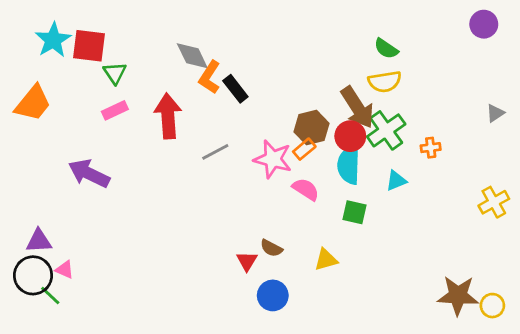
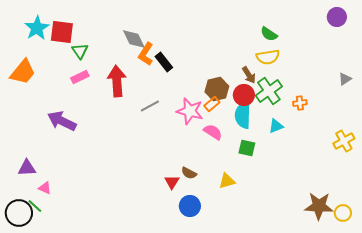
brown arrow: (357, 107) -> (249, 75), size x0.6
black circle: (33, 275) -> (19, 213), moved

